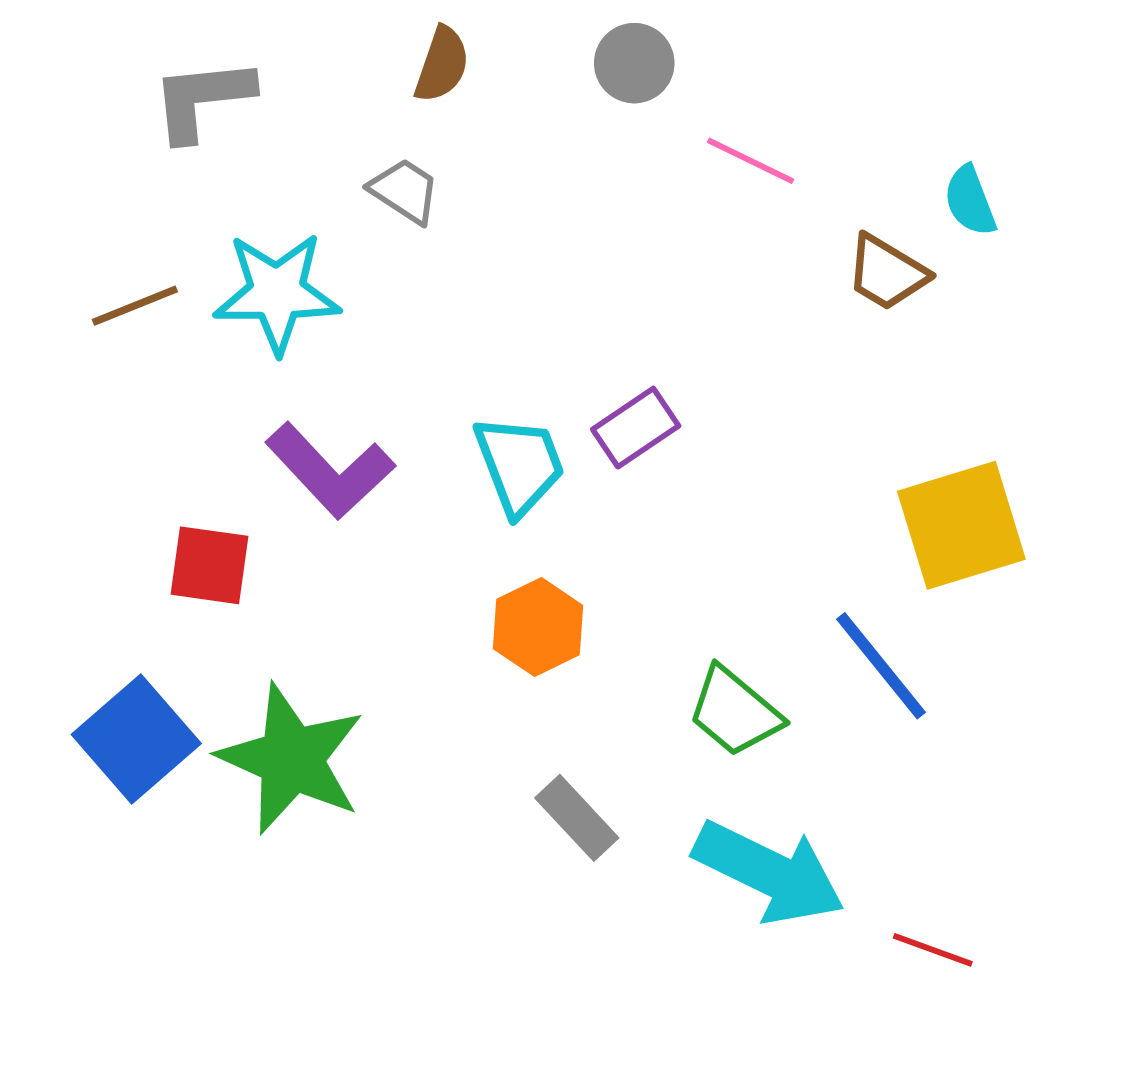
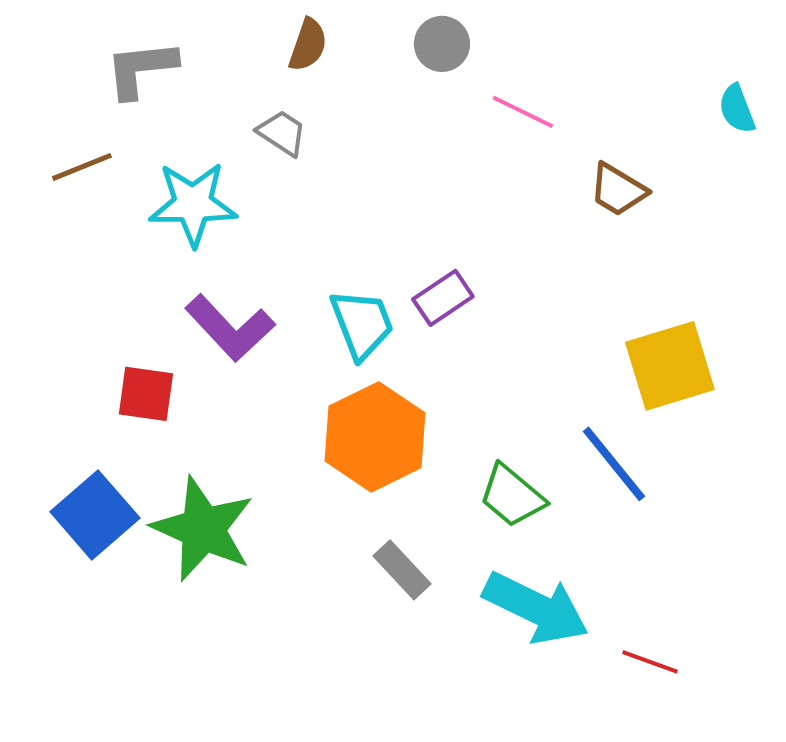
cyan semicircle: (970, 201) -> (737, 109), moved
brown line: (135, 306) -> (82, 167), moved
orange hexagon: (538, 627) -> (375, 437), size x1.6

